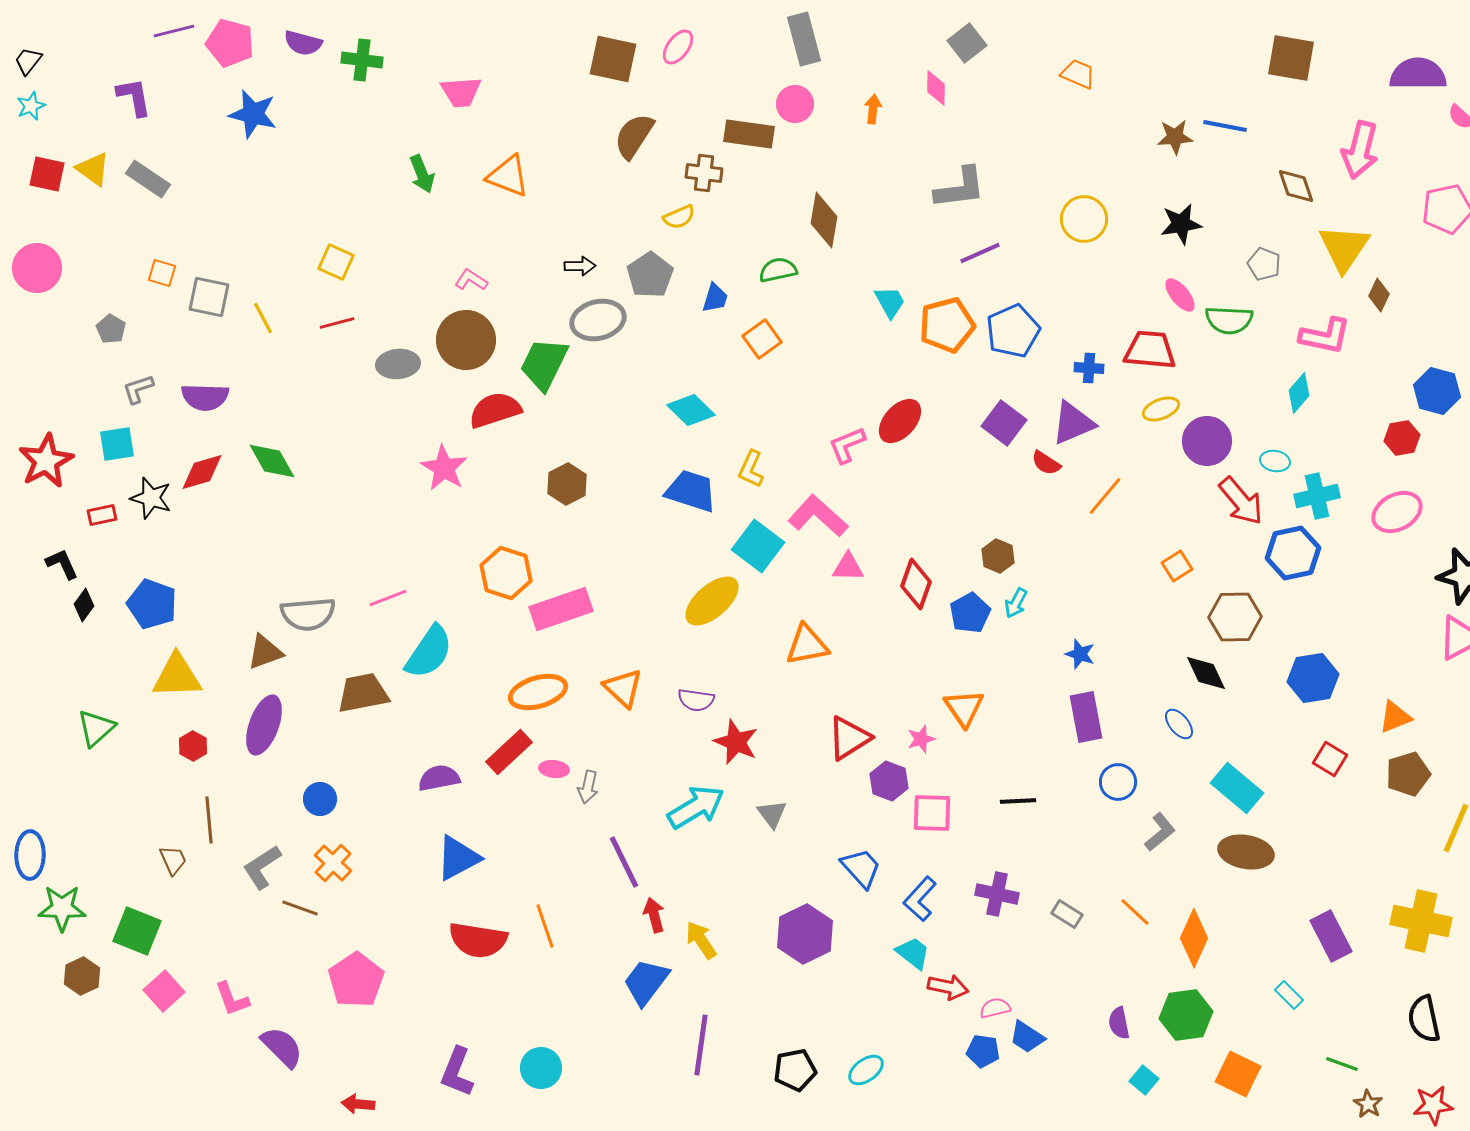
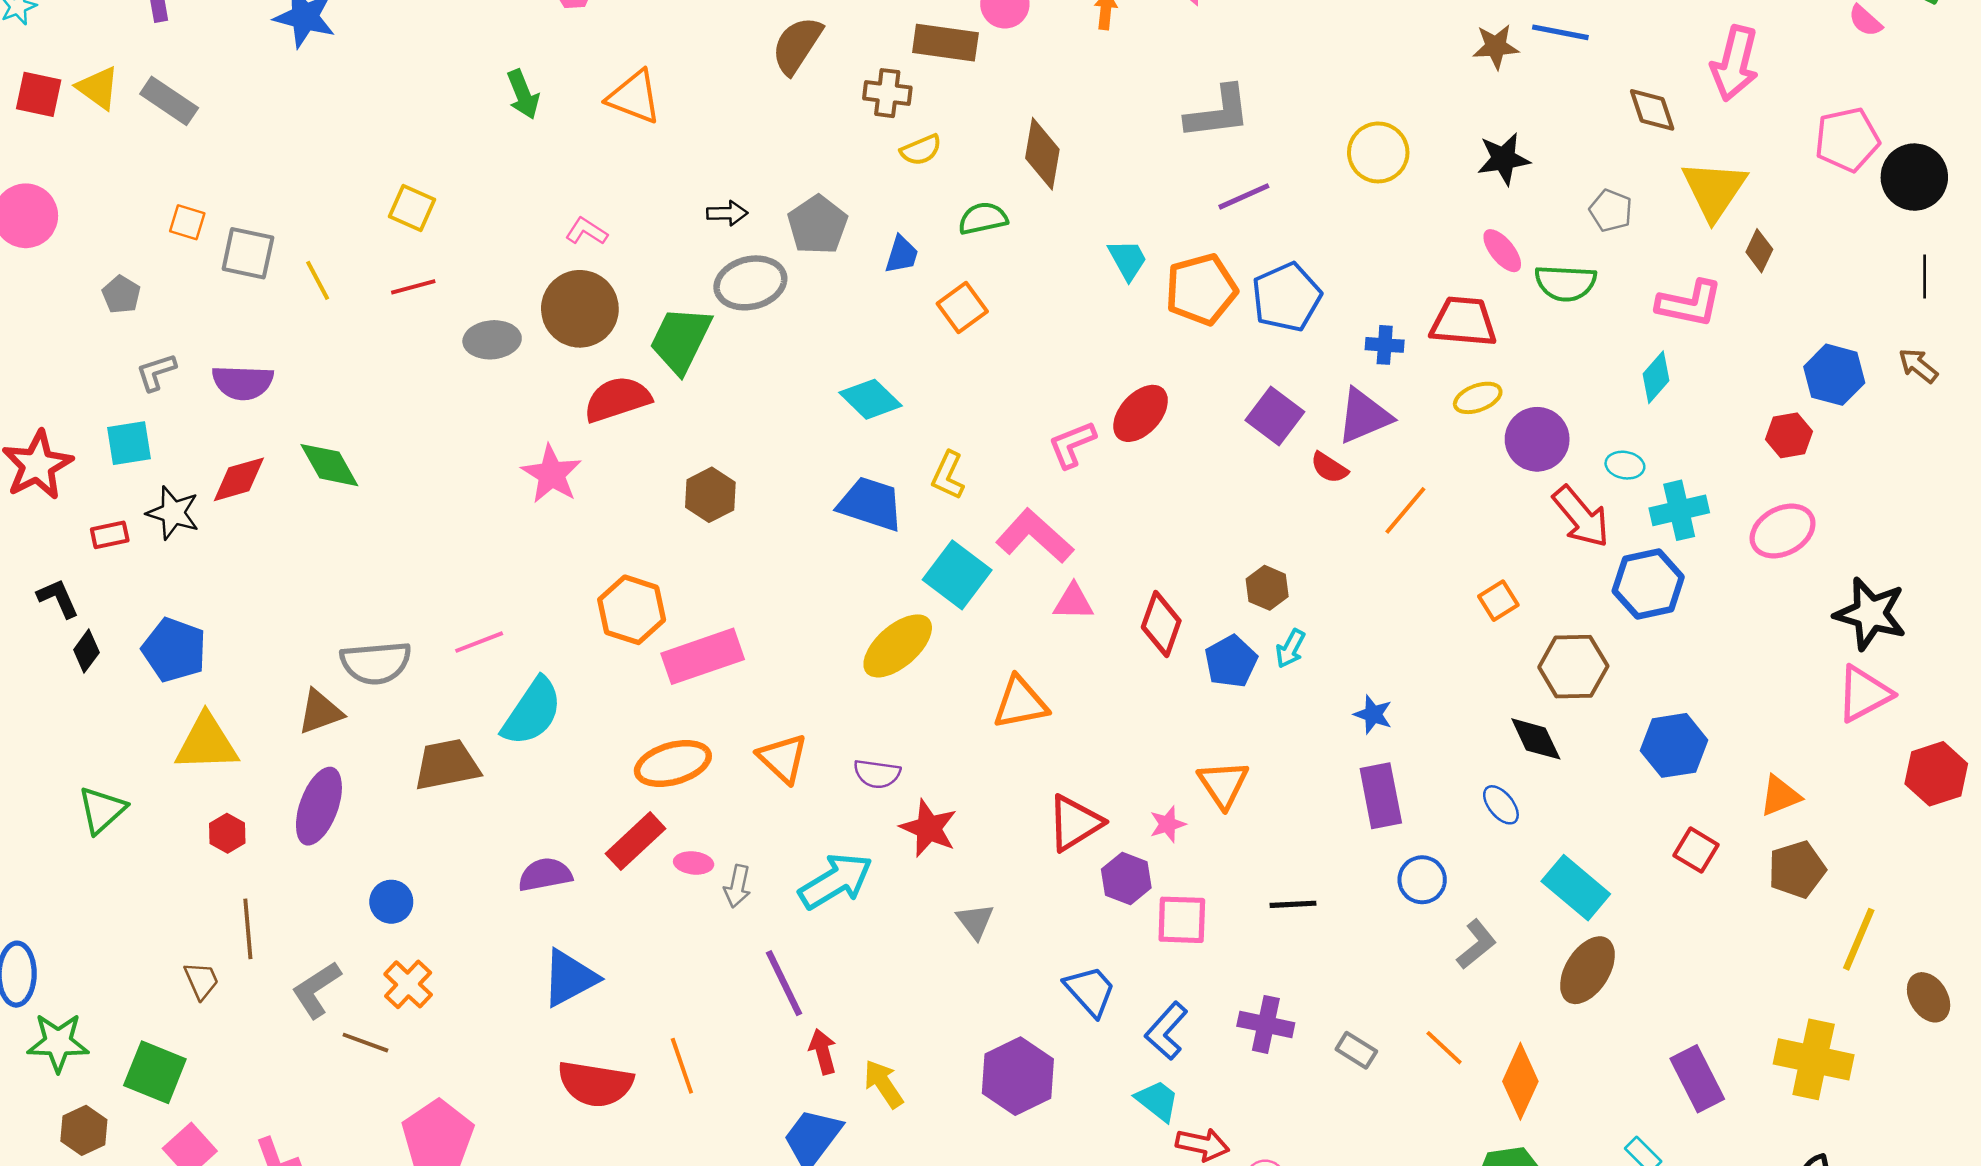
yellow semicircle: (679, 217) -> (921, 150), moved
cyan arrow: (696, 807) -> (836, 881), moved
brown ellipse: (1246, 852) -> (1587, 970), turned -68

